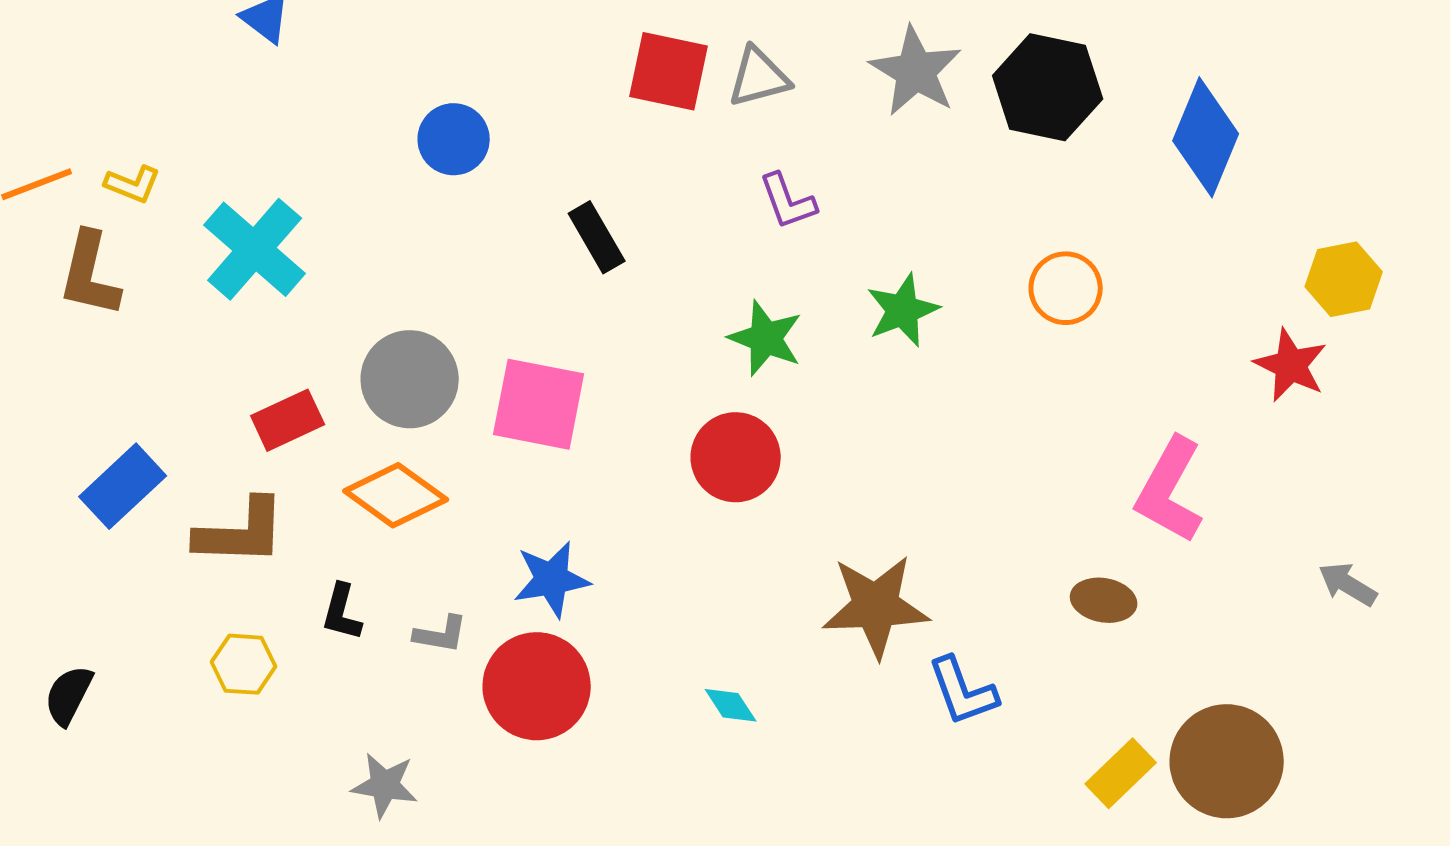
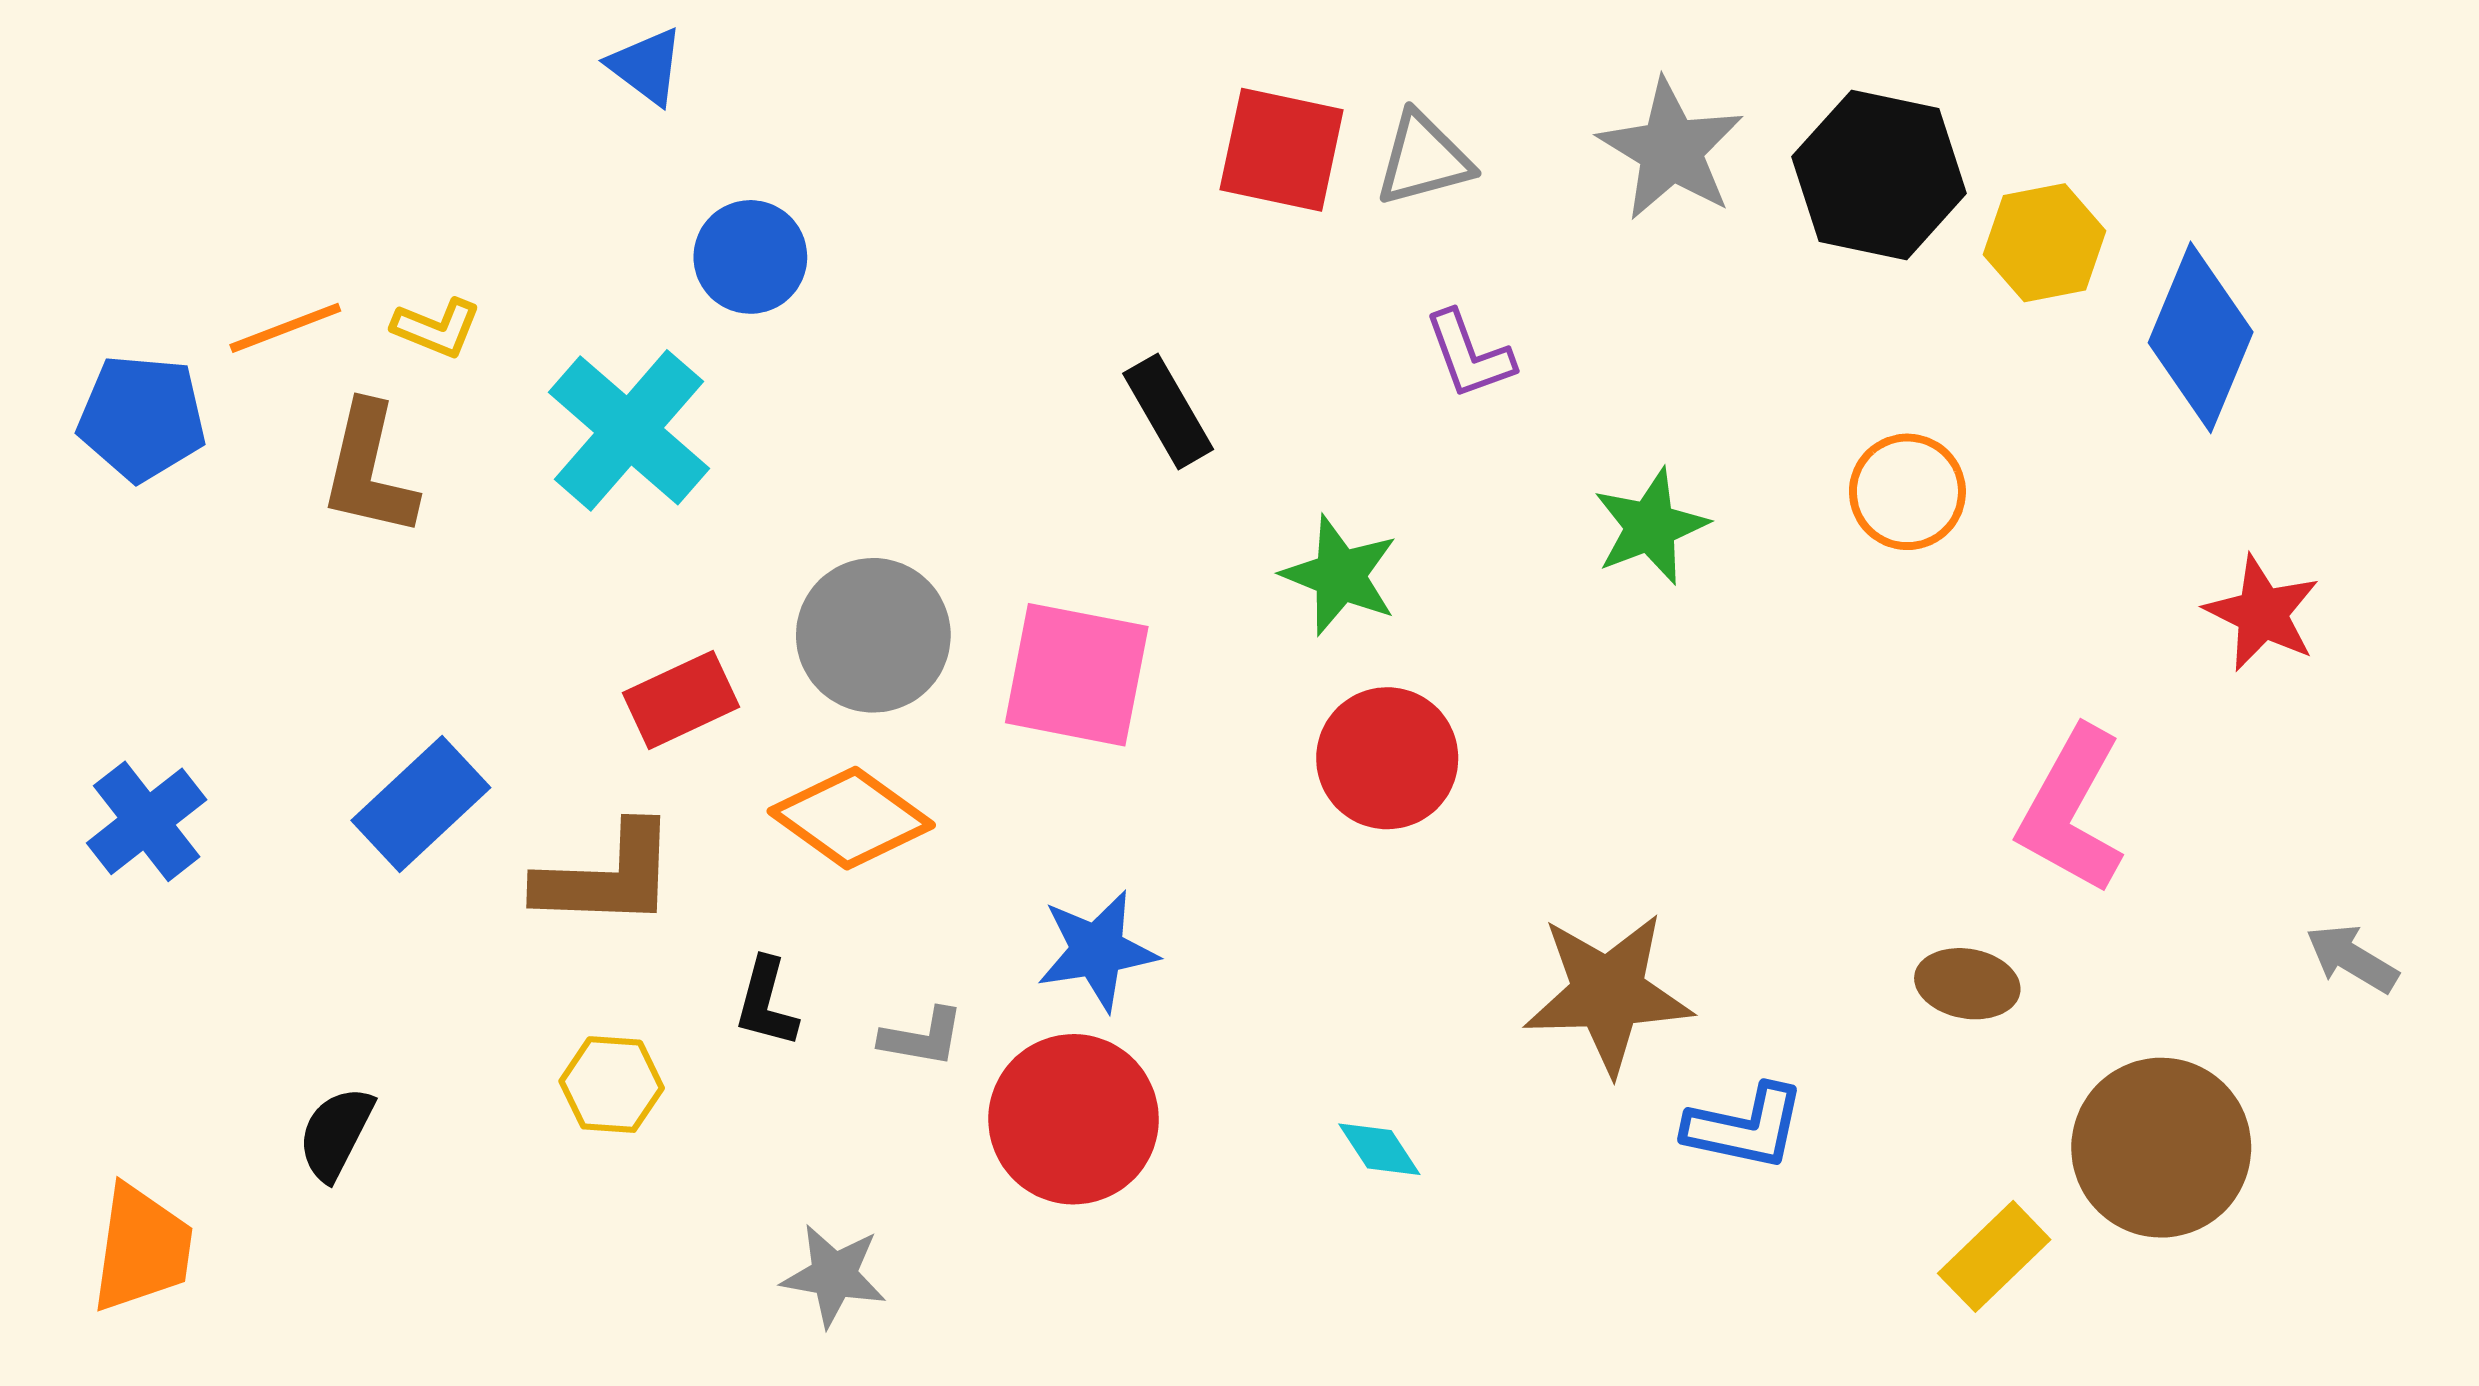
blue diamond: (1206, 137) -> (2201, 337), moved
blue circle: (454, 139) -> (750, 257), moved
yellow hexagon: (1344, 279) -> (2045, 243), moved
green star: (766, 338) -> (1340, 575), moved
blue L-shape: (963, 691) -> (1745, 1127), turned -58
brown circle: (1227, 761) -> (2161, 1148), moved

